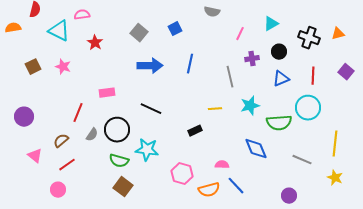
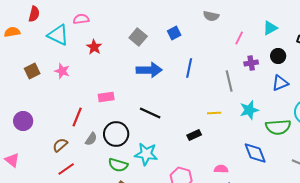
pink triangle: (35, 156) -> (12, 160), moved

